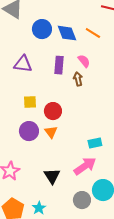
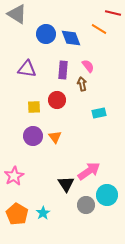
orange line: (93, 33) -> (99, 29), moved
red circle: (53, 111) -> (57, 100), moved
cyan rectangle: (95, 143) -> (99, 113), moved
black triangle: (52, 176) -> (66, 184), moved

